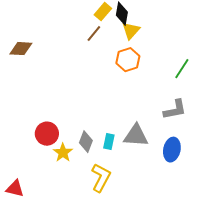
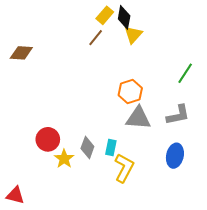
orange hexagon: (128, 60) -> (130, 92), moved
gray triangle: (136, 136) -> (138, 118), moved
yellow L-shape: (101, 178) -> (124, 168), moved

